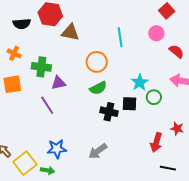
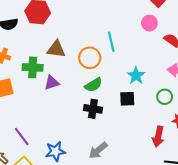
brown triangle: (70, 32) -> (56, 49), moved
cyan line: (120, 37) -> (111, 42), moved
green circle: (154, 97) -> (165, 97), moved
purple line: (47, 105) -> (22, 137), moved
black cross: (109, 112) -> (93, 109), moved

